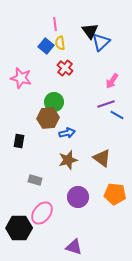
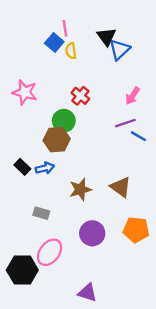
blue square: (46, 46) -> (54, 43), moved
red cross: (65, 68) -> (80, 96), moved
blue arrow: (67, 133) -> (45, 168), moved
black rectangle: (19, 141) -> (22, 167), turned -56

